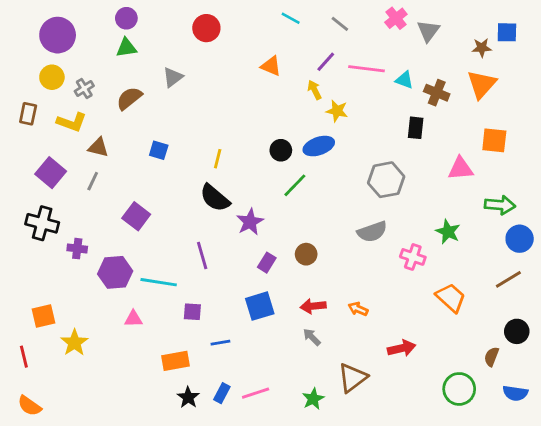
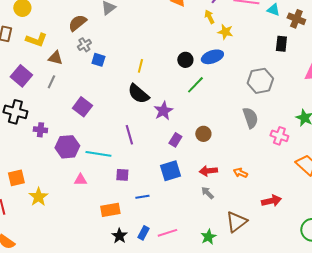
gray cross: (84, 88) -> (84, 45), moved
gray semicircle: (372, 232) -> (250, 118), turned -90

